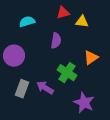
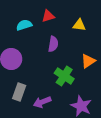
red triangle: (63, 13) -> (48, 16), moved
purple arrow: (45, 88) -> (42, 102), moved, turned -54

